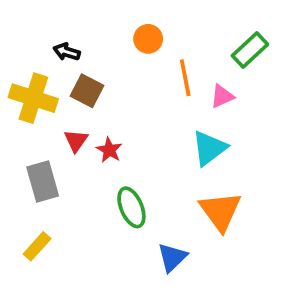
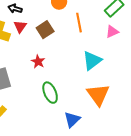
brown square: (87, 91) -> (45, 30), moved, turned 30
pink triangle: (222, 96) -> (112, 32), moved
red triangle: (76, 141) -> (20, 27), moved

